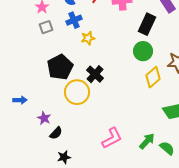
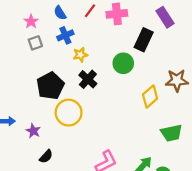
green circle: (143, 51) -> (123, 63), moved
black cross: (95, 74) -> (88, 79), moved
purple star: (44, 118) -> (33, 131), moved

